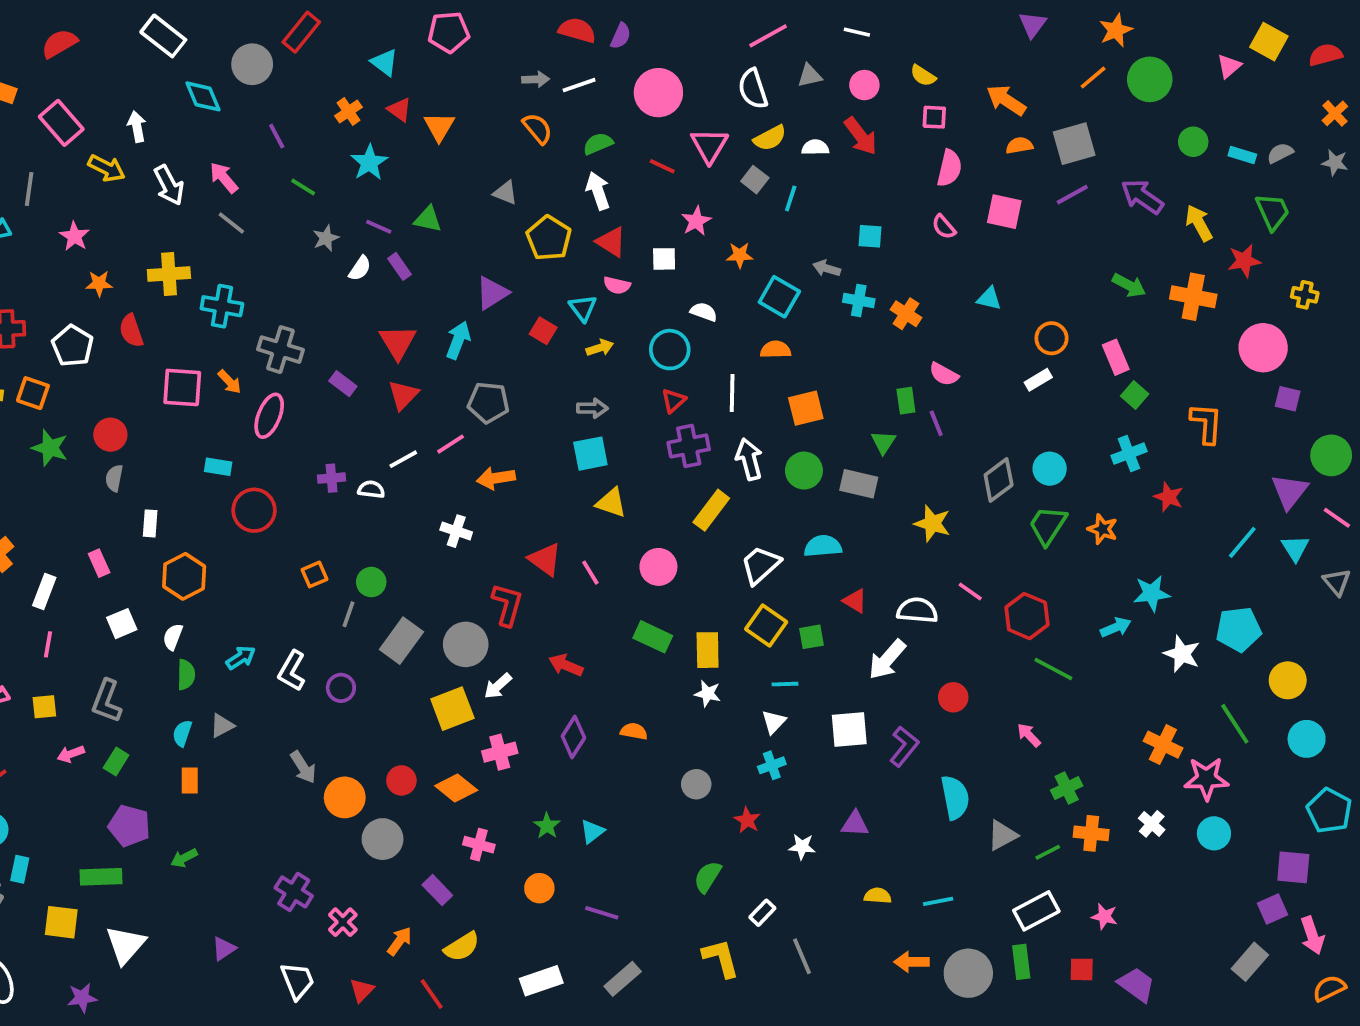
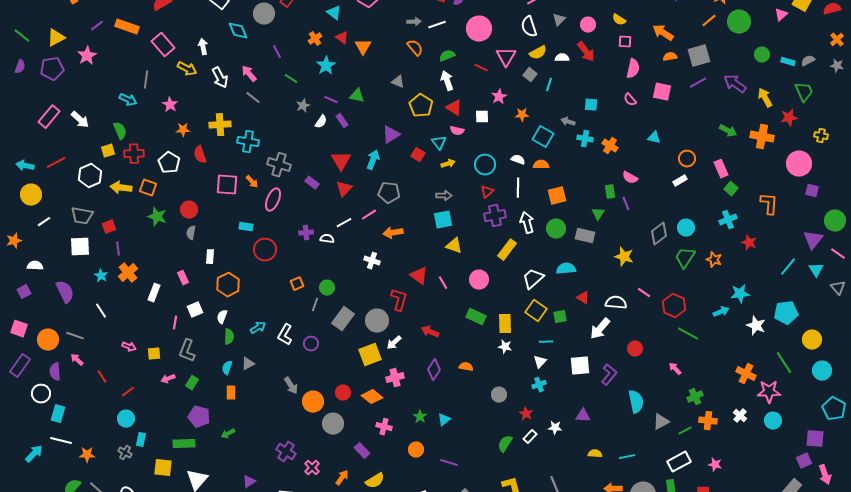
gray triangle: (810, 76) -> (559, 20), turned -32
white semicircle: (704, 312) -> (518, 160), moved
pink line: (48, 644) -> (175, 323), moved
white rectangle: (762, 913) -> (530, 437), moved

